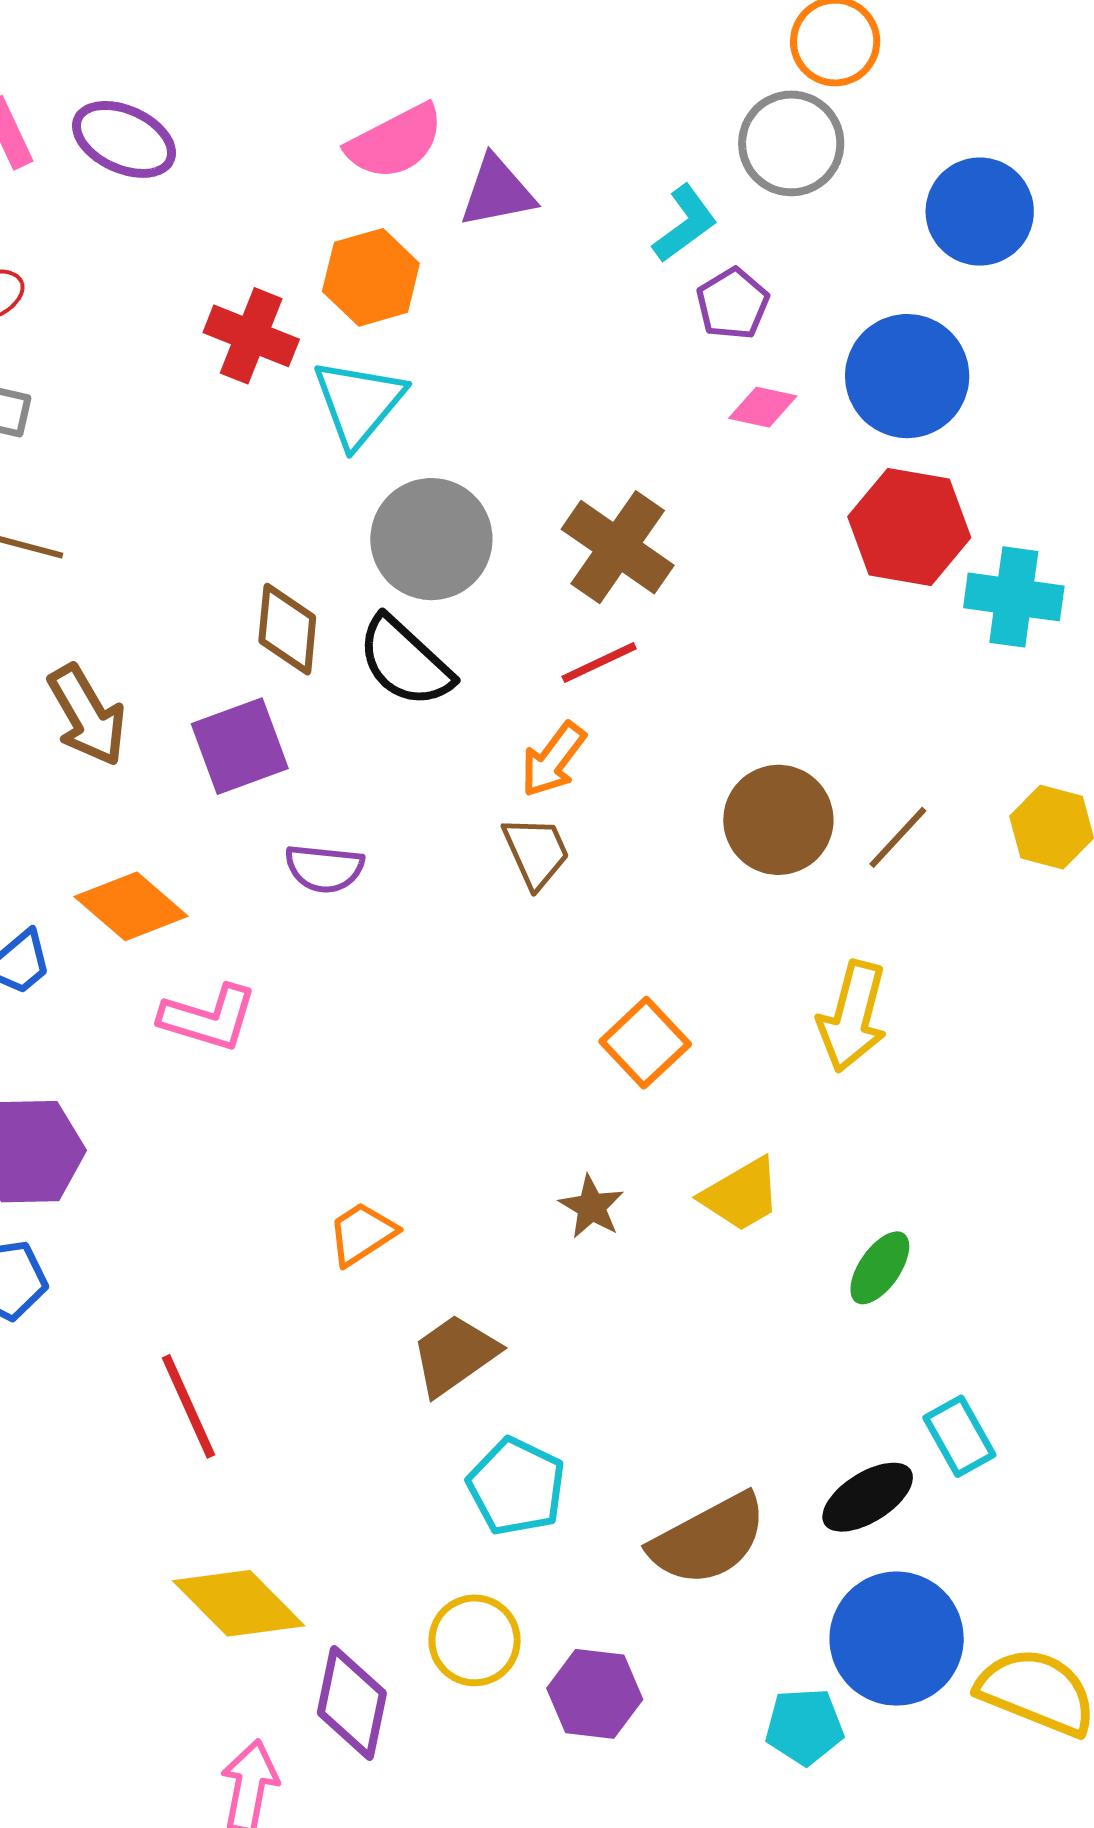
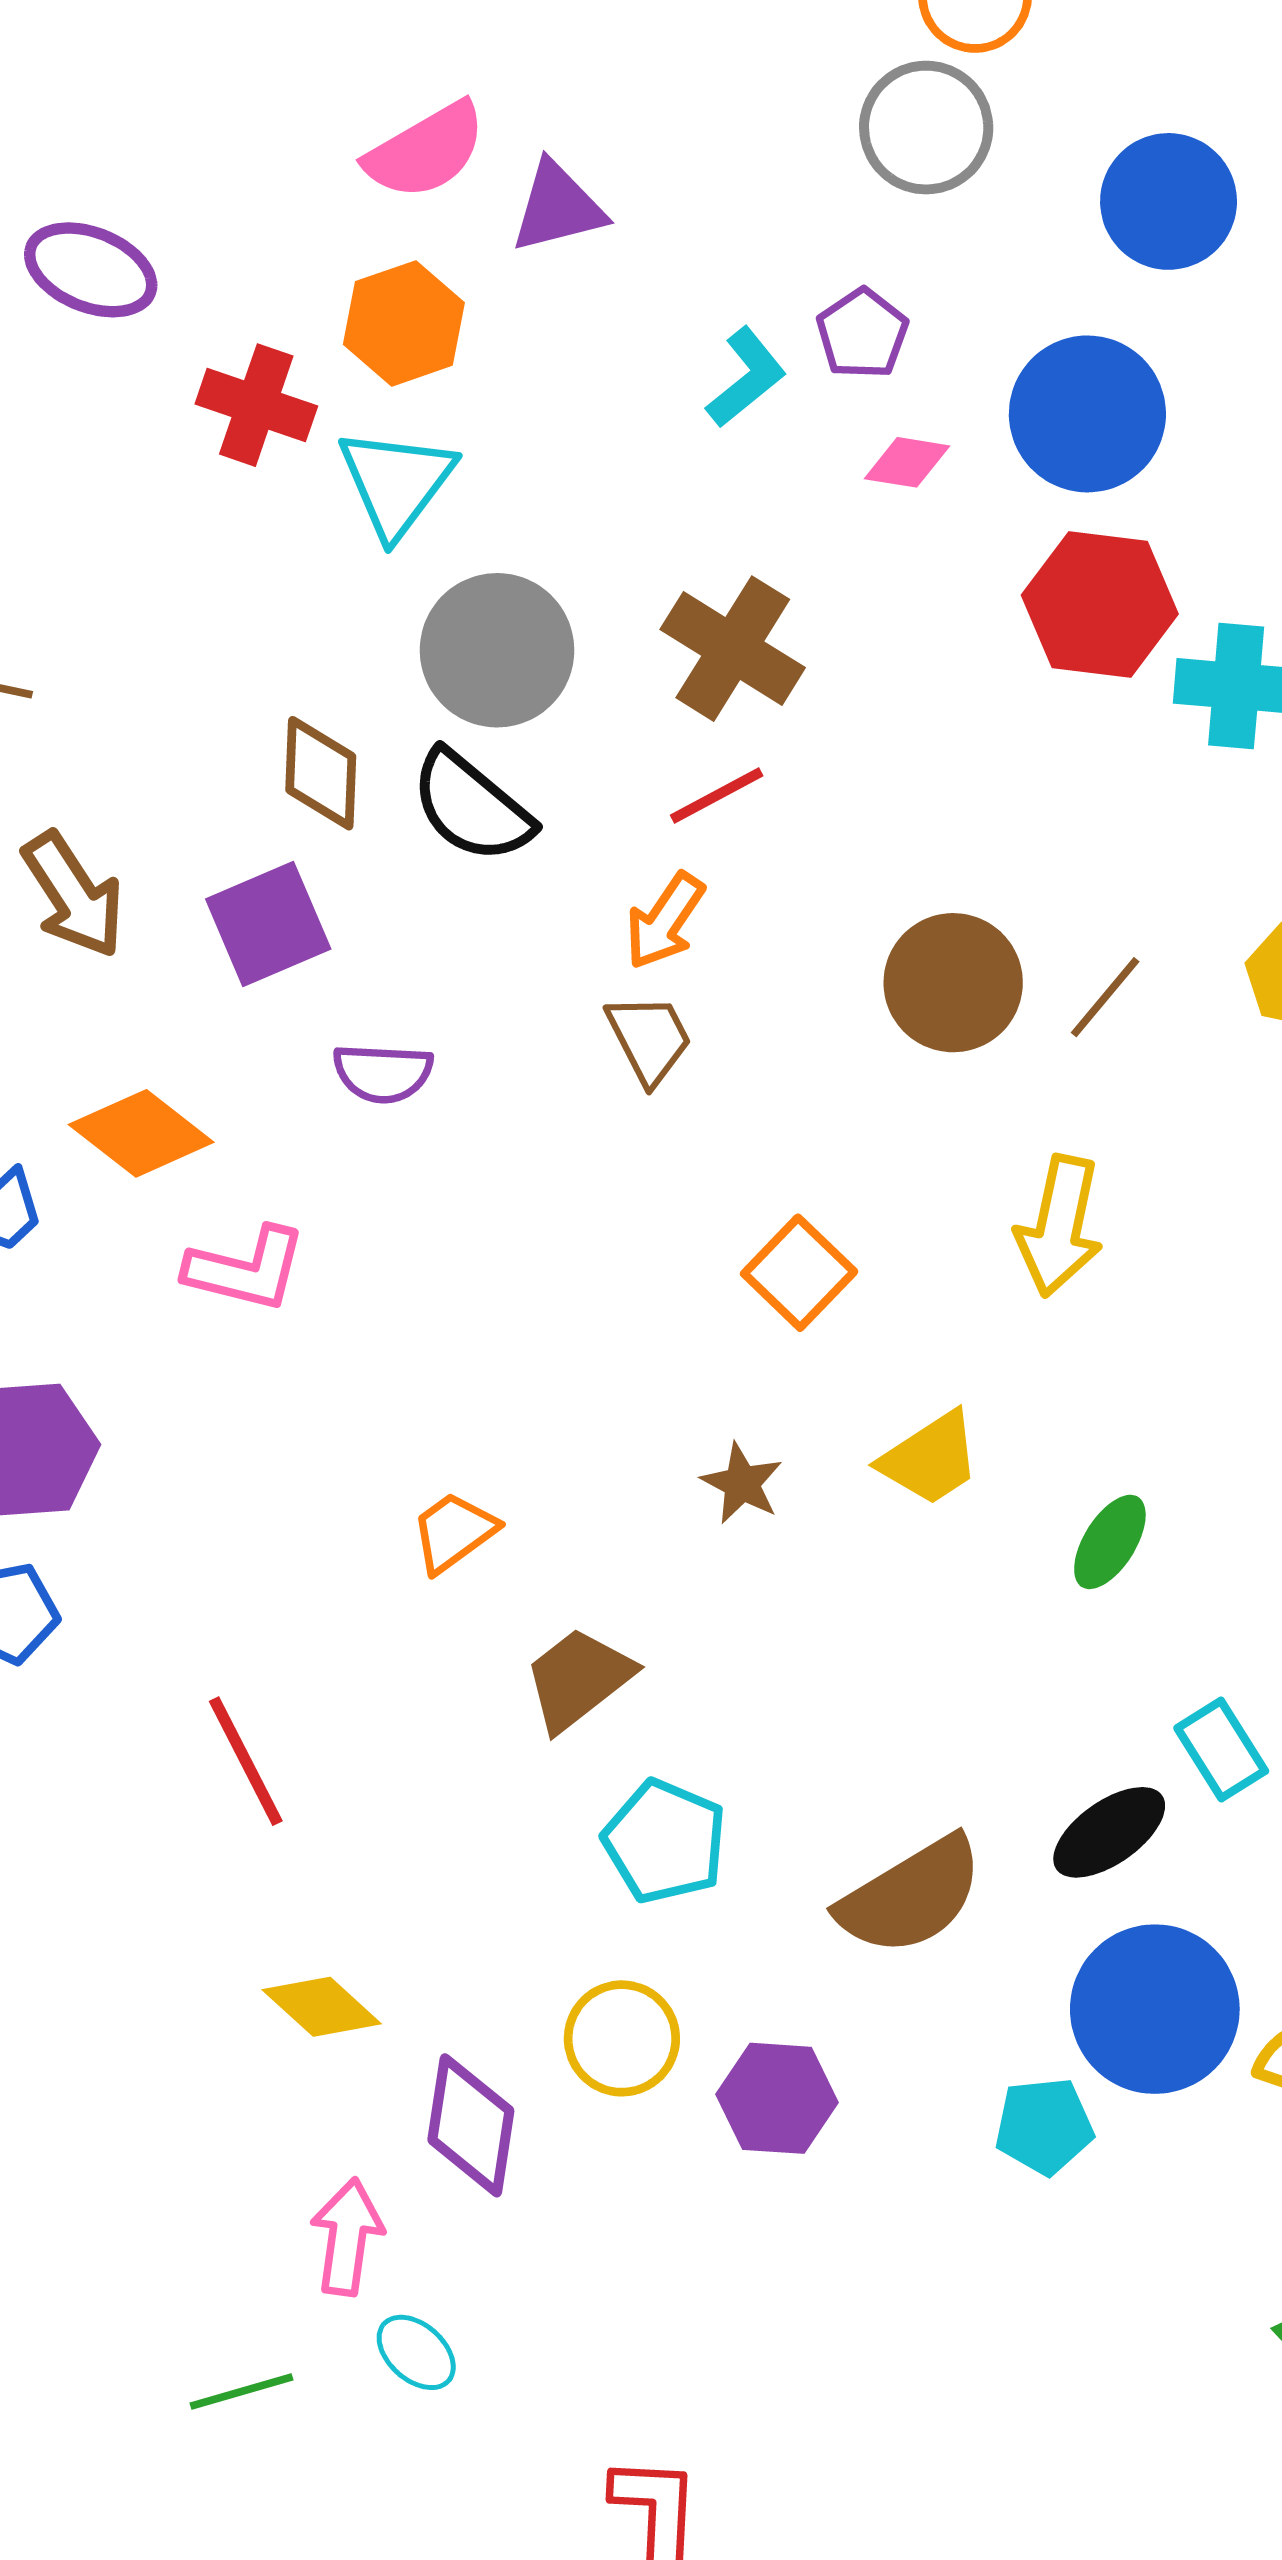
purple ellipse: (124, 139) -> (91, 270), moved
cyan L-shape: (685, 224) -> (746, 378), moved
yellow diamond: (239, 1603) -> (322, 2007), size x0.7

